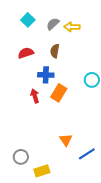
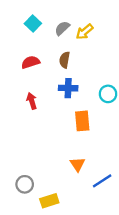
yellow arrow: (72, 27) -> (85, 32), turned -42
blue cross: (46, 75) -> (68, 88), moved
orange rectangle: (59, 93) -> (82, 121), moved, turned -36
red arrow: (35, 96) -> (32, 101), moved

